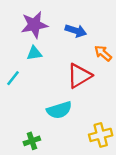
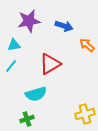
cyan triangle: (34, 53) -> (14, 45), moved
red triangle: (79, 76) -> (50, 64), moved
cyan semicircle: (59, 110) -> (36, 94), moved

